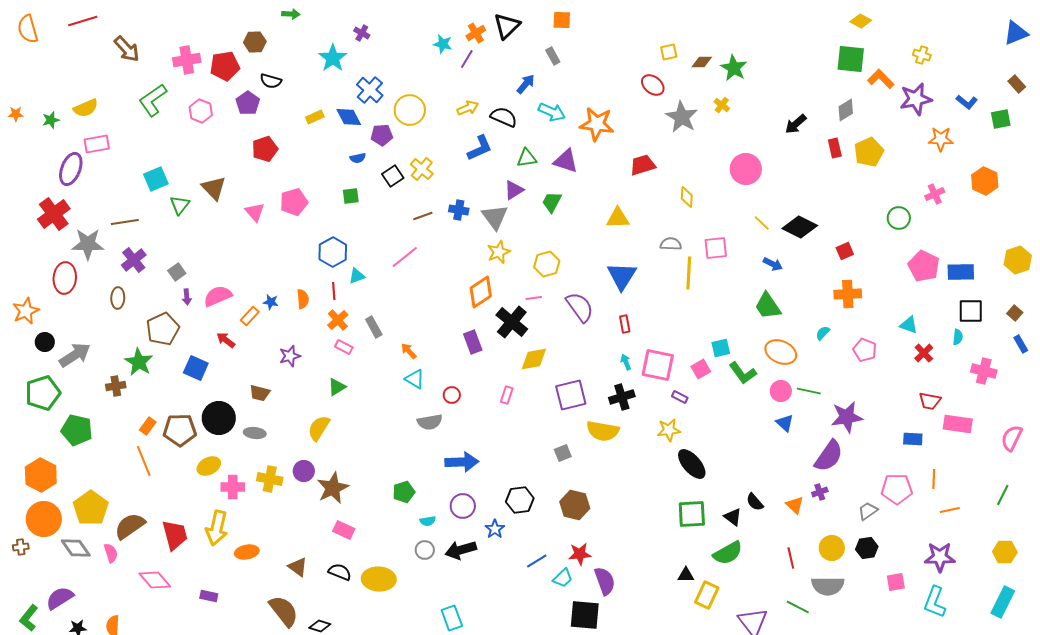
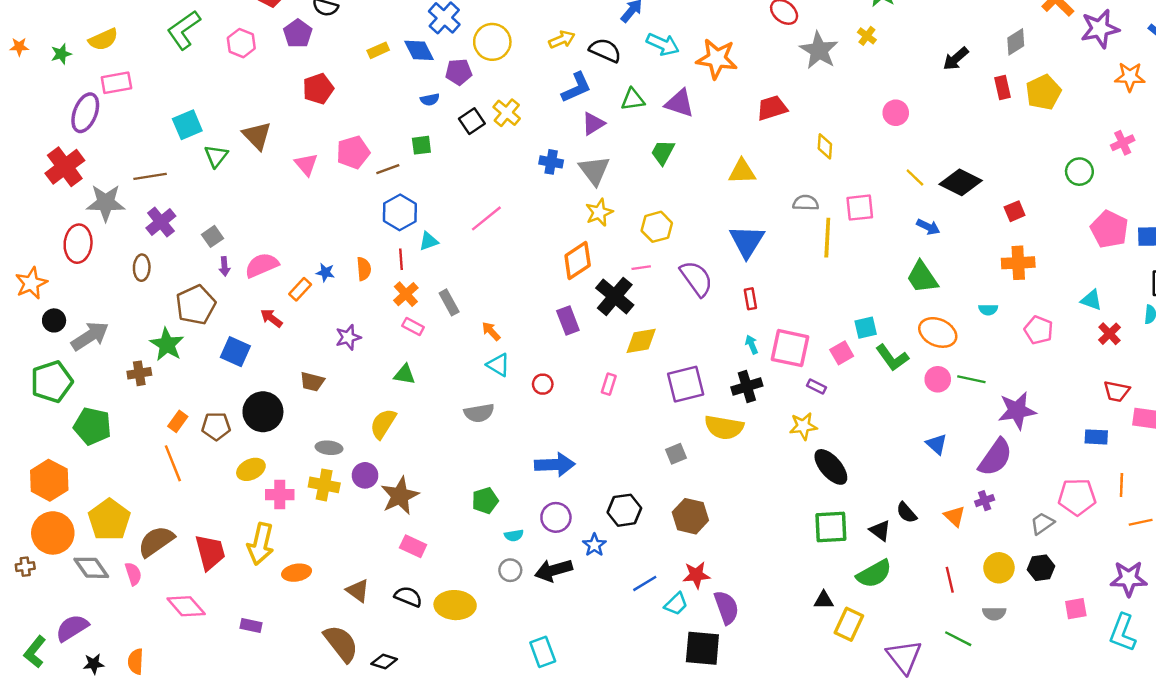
pink circle: (746, 169) -> (896, 113), size x0.7
purple triangle: (514, 190) -> (593, 124), moved
brown line: (423, 216) -> (388, 169), moved
cyan semicircle: (823, 333) -> (988, 310), turned -133
green triangle: (337, 387) -> (405, 374), turned 42
gray semicircle: (430, 422) -> (479, 413), moved
blue triangle: (785, 423) -> (937, 444), moved
brown pentagon: (180, 430) -> (216, 426), size x0.7
gray ellipse: (255, 433) -> (329, 448), moved
gray semicircle: (828, 586) -> (994, 613), size x0.6

